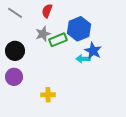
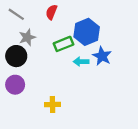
gray star: (43, 34) -> (27, 37), moved
cyan arrow: (83, 59) -> (81, 62), moved

